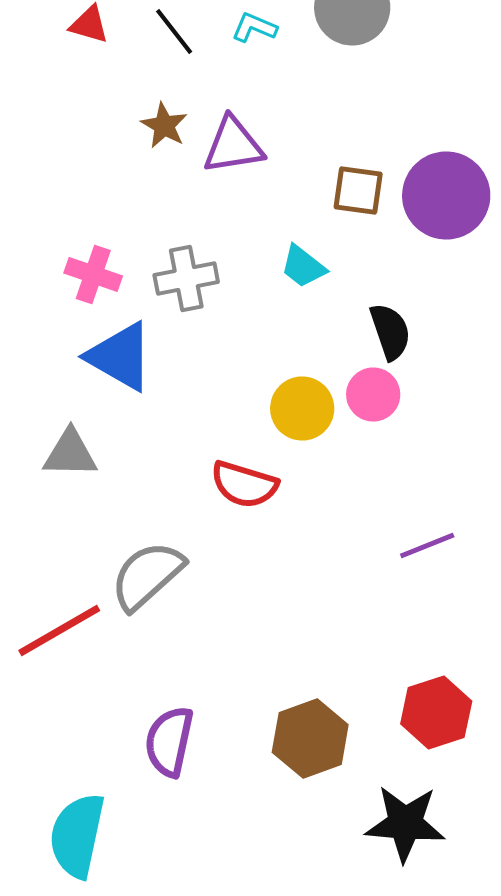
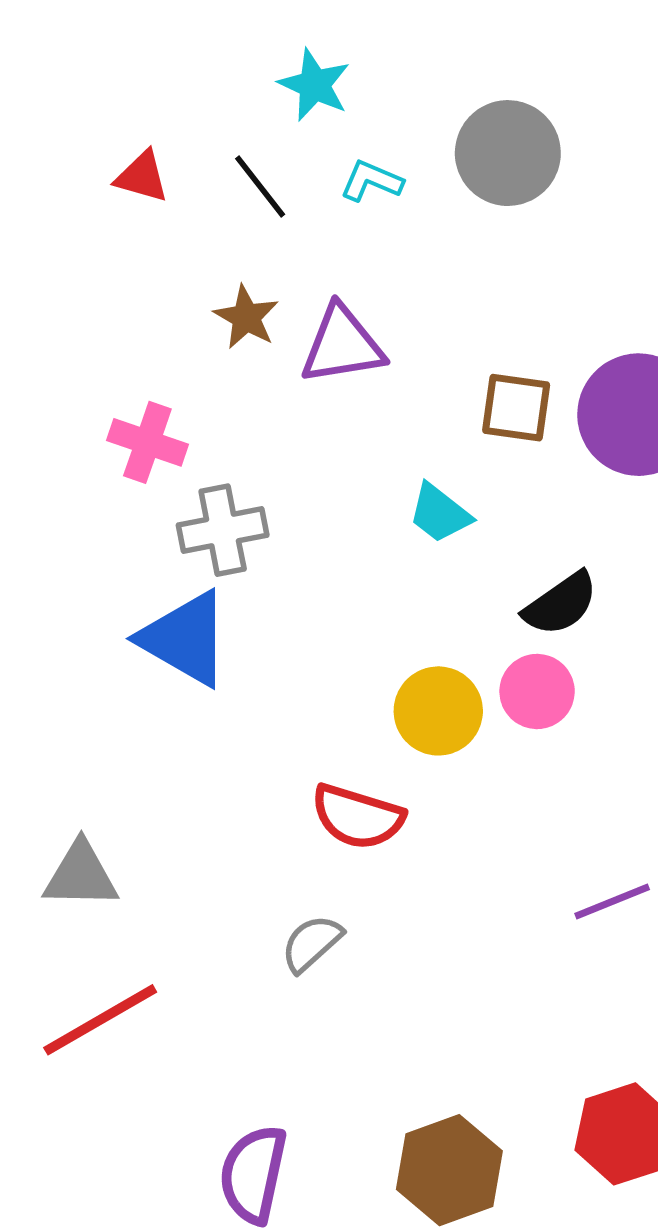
pink cross: (93, 274) -> (147, 442), moved
gray cross: (186, 278) -> (223, 530), moved
black semicircle: (390, 332) -> (561, 604), turned 74
gray triangle: (70, 454) -> (81, 875), moved
gray semicircle: (147, 576) -> (312, 943), moved, size x0.6

